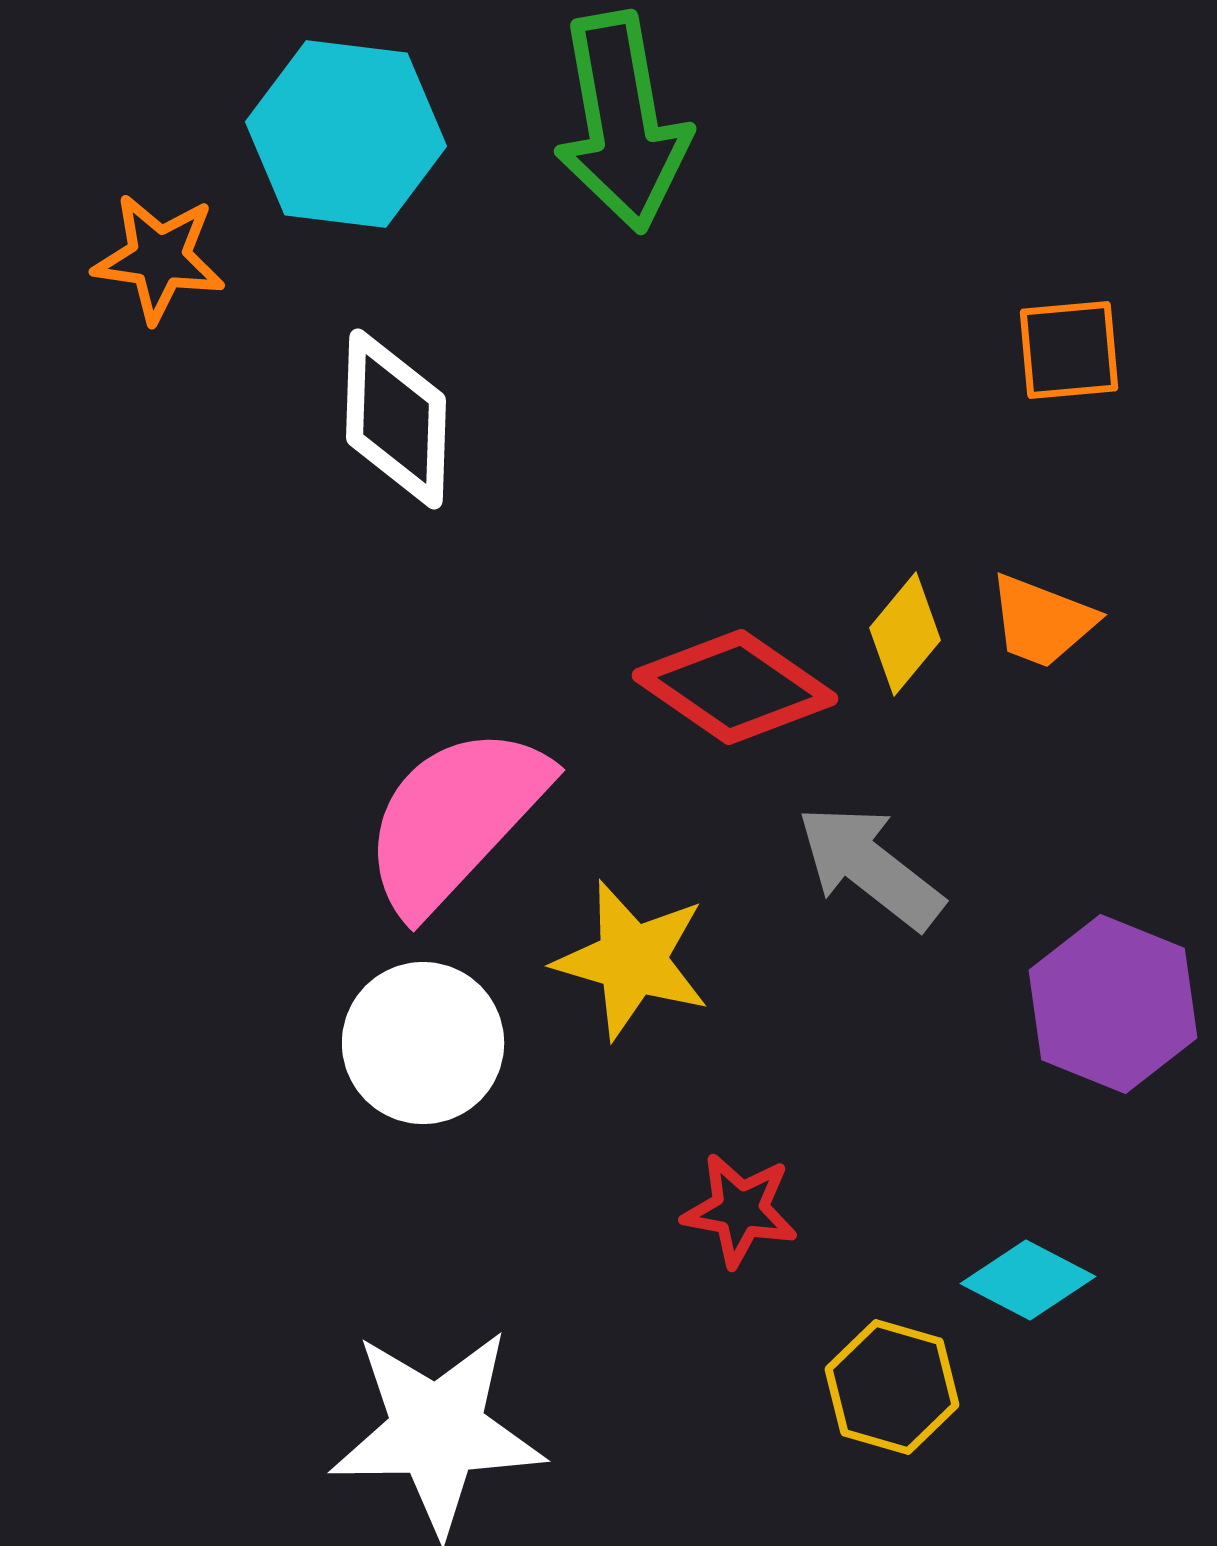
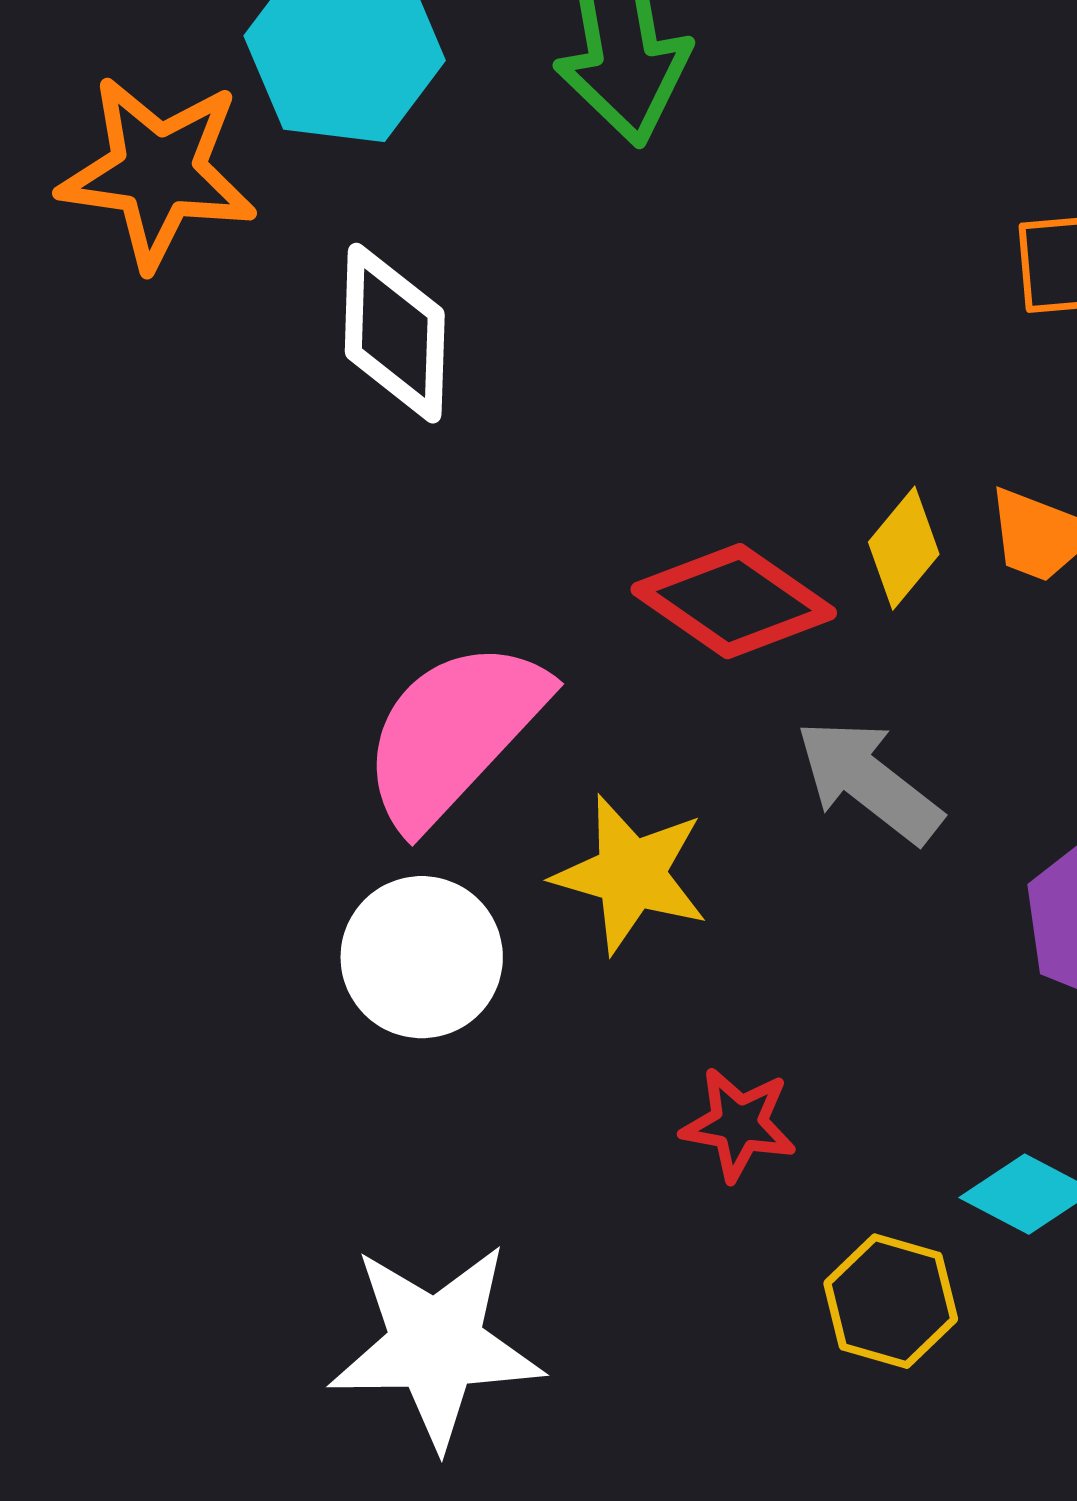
orange star: (159, 258) -> (158, 172), size x1.5

